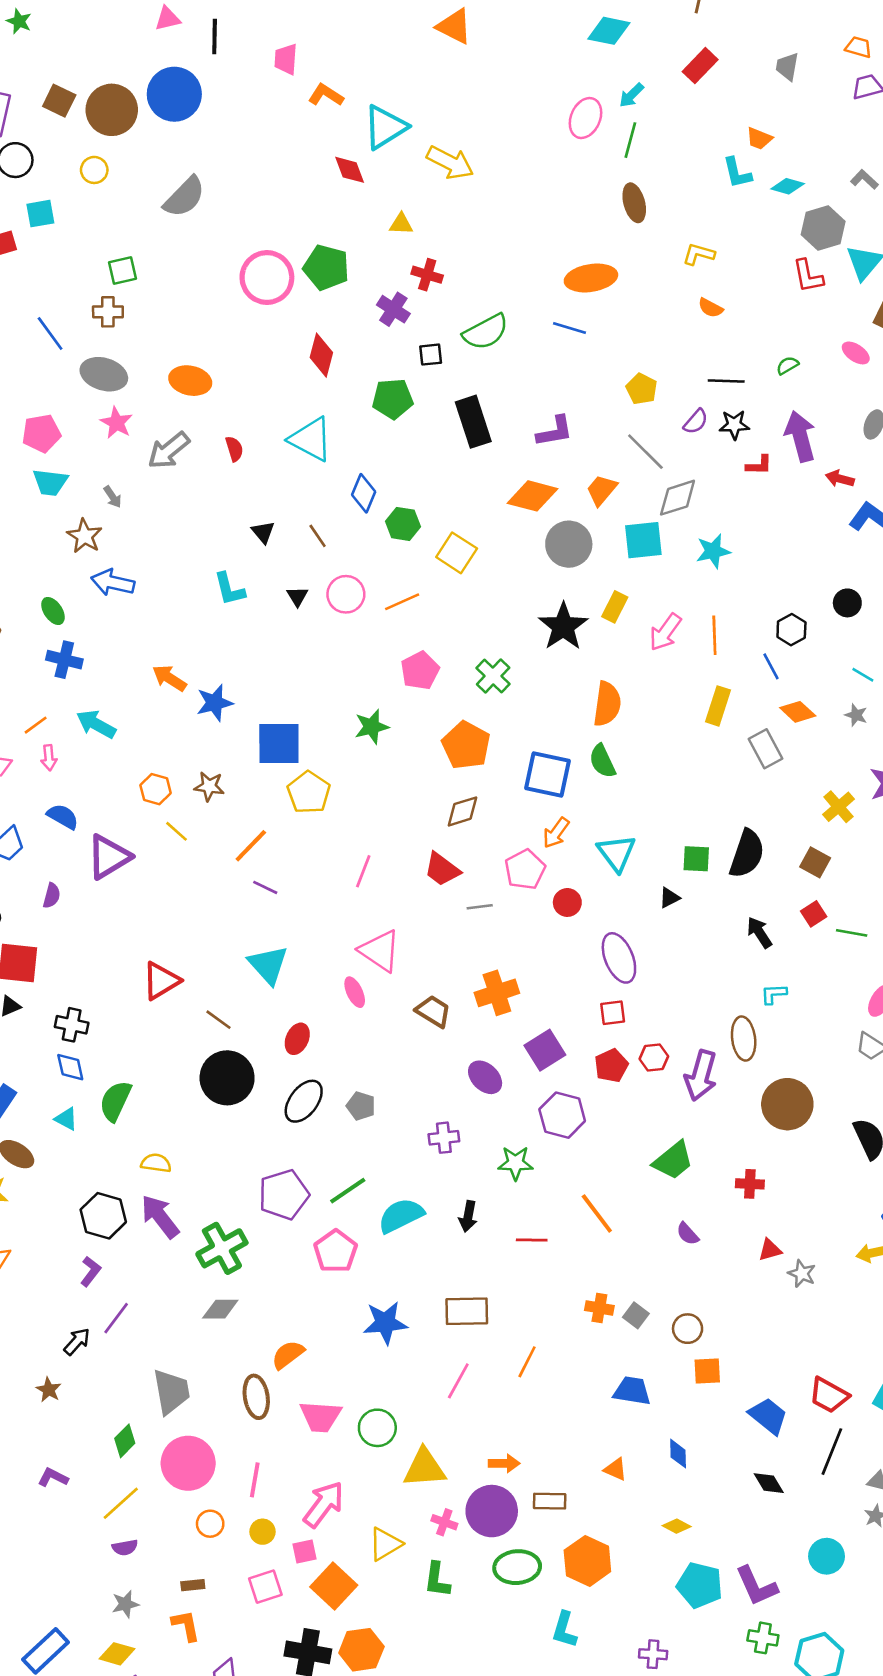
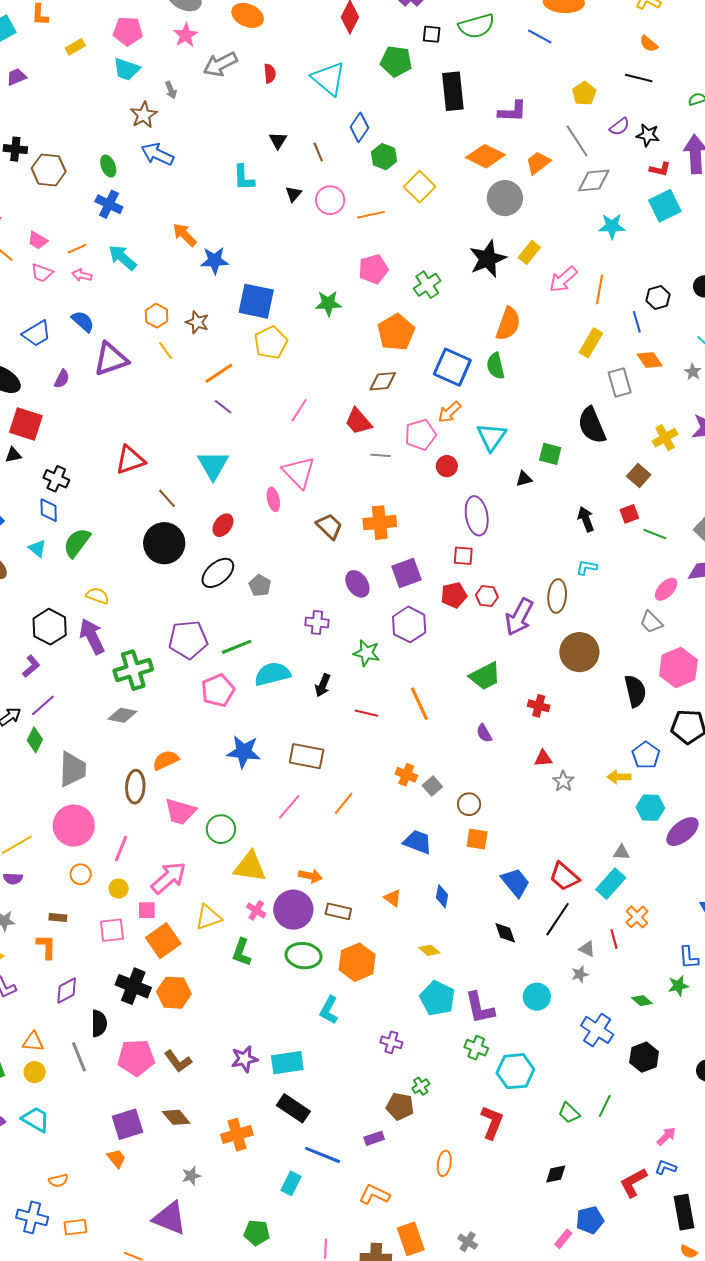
black line: (726, 381) -> (639, 78), moved
cyan square: (643, 540) -> (665, 206), moved, turned -32
pink arrow: (49, 758) -> (82, 275), turned 96
black semicircle: (747, 854) -> (592, 425), moved, turned 126
green diamond: (125, 1441) -> (35, 740), moved, turned -30

